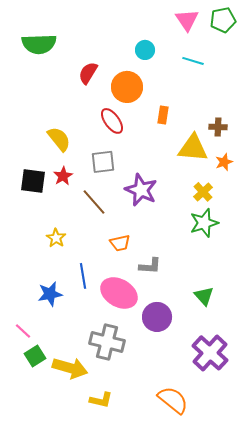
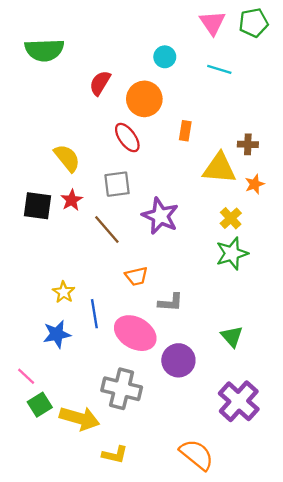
yellow star: (56, 238) -> (64, 292), moved

